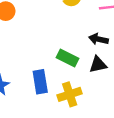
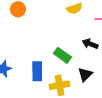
black triangle: (98, 65) -> (85, 74), moved, turned -42

